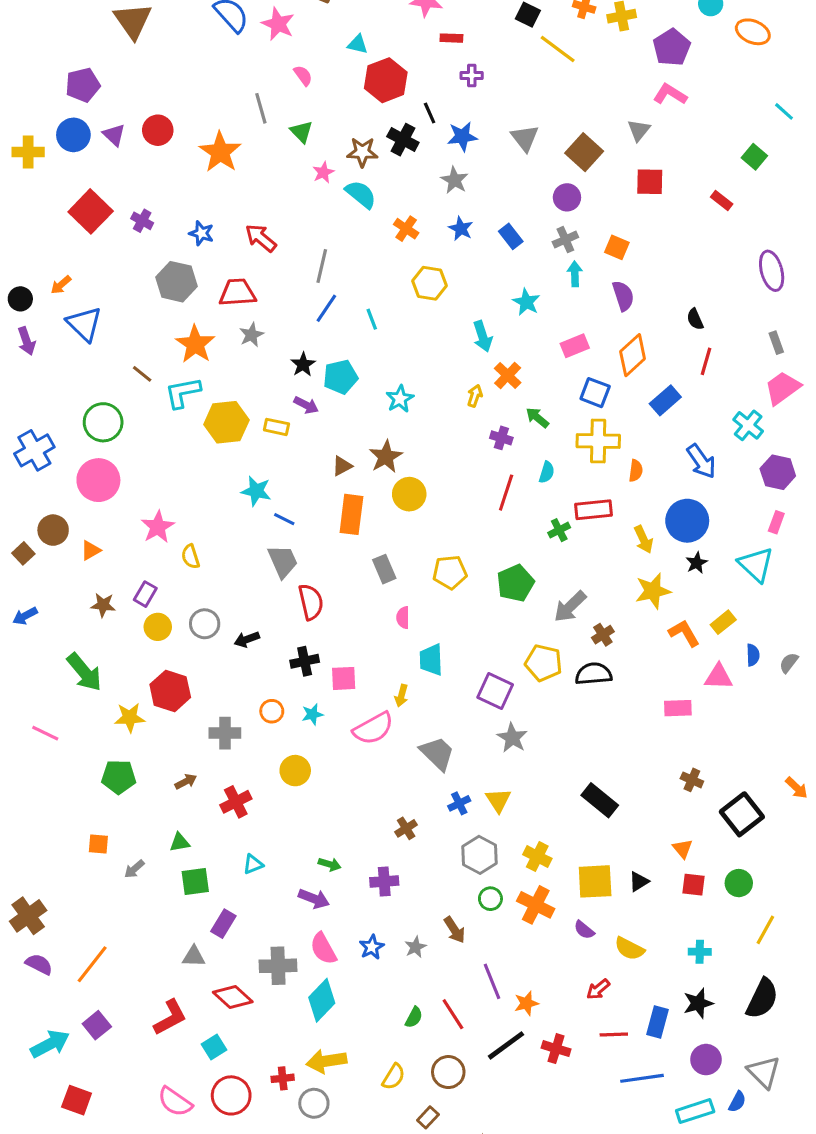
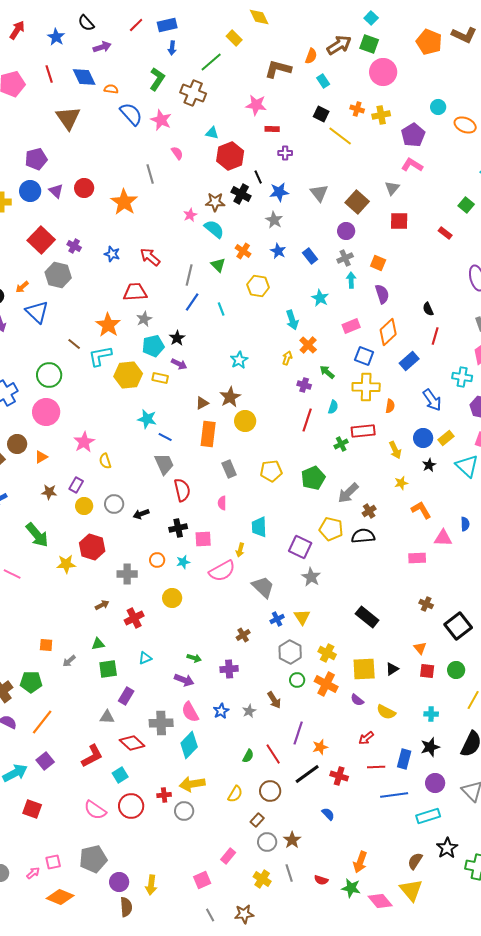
green triangle: (301, 132) -> (218, 265), moved
gray hexagon: (176, 282) -> (58, 275), moved
cyan pentagon: (340, 377) -> (153, 346), moved
cyan cross: (748, 425) -> (462, 377), turned -30
blue circle: (687, 521) -> (423, 438), size x0.7
yellow star: (653, 591) -> (401, 483), size x0.6
pink semicircle: (403, 618) -> (222, 503), moved
yellow rectangle: (723, 622) -> (446, 438), moved
green pentagon: (119, 777) -> (31, 682), moved
purple line: (492, 981) -> (298, 733), turned 40
blue semicircle: (737, 1102) -> (328, 814), moved, turned -72

